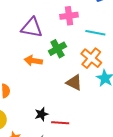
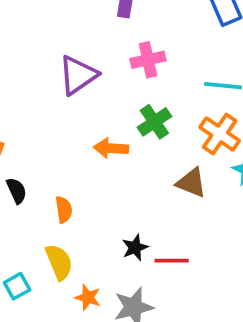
pink cross: (69, 16) -> (148, 60), moved
purple triangle: (32, 28) -> (78, 75), moved, turned -40

